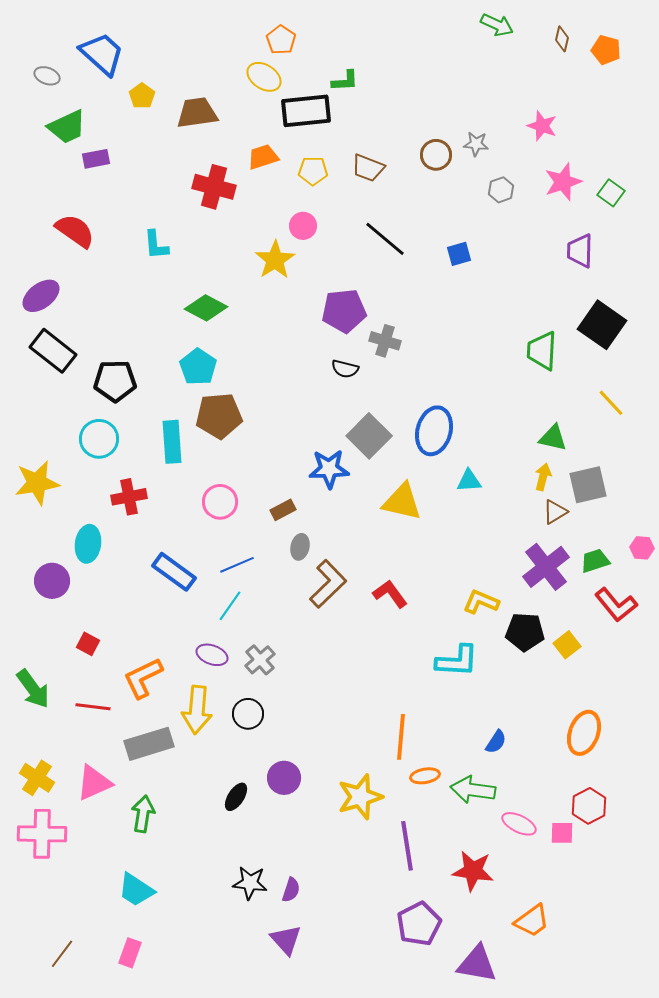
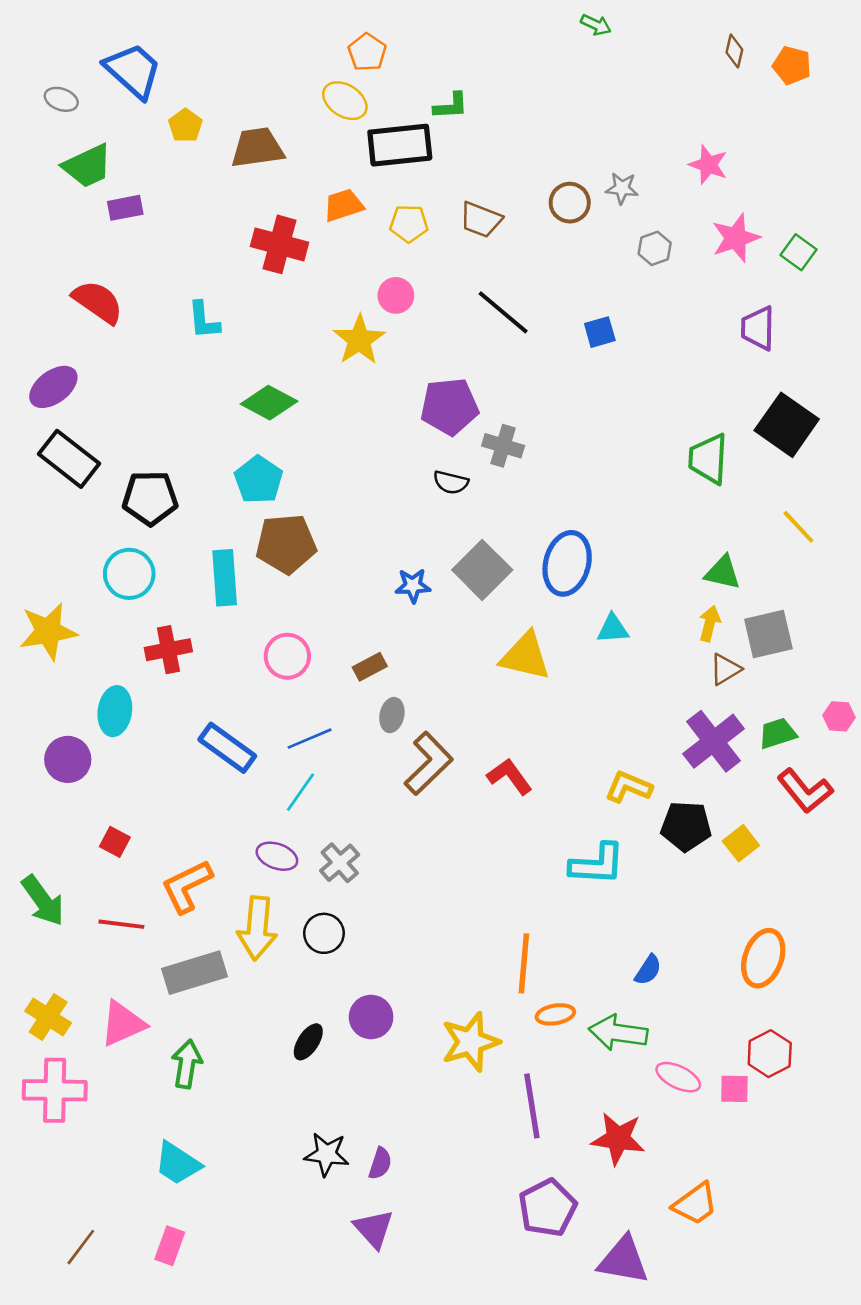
green arrow: (497, 25) -> (596, 25), moved, size x0.7
blue star: (329, 469) -> (413, 586), moved, size x0.7

